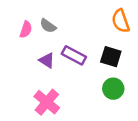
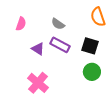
gray semicircle: (48, 26) -> (58, 24), moved

